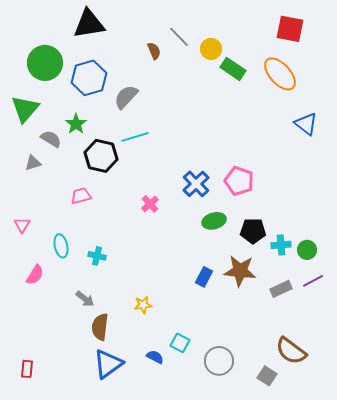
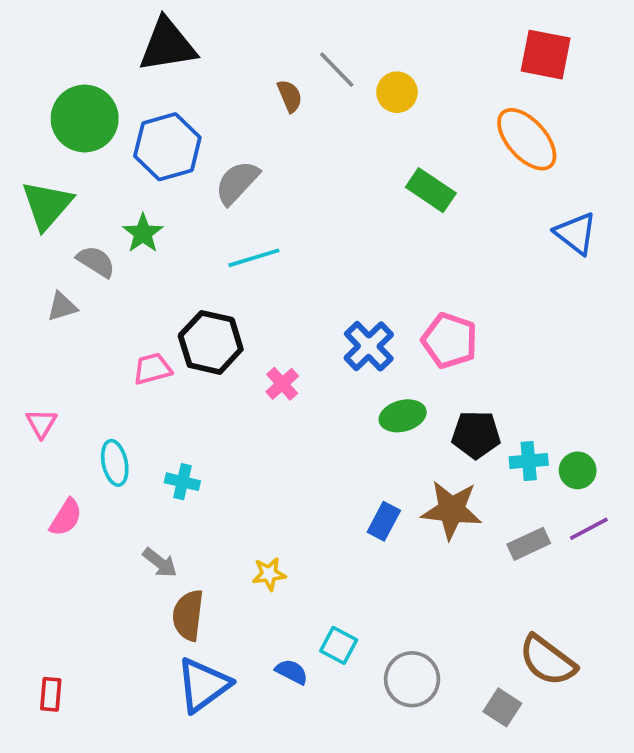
green rectangle: (233, 69) -> (431, 190), moved
black hexagon: (101, 156) -> (211, 342), moved

